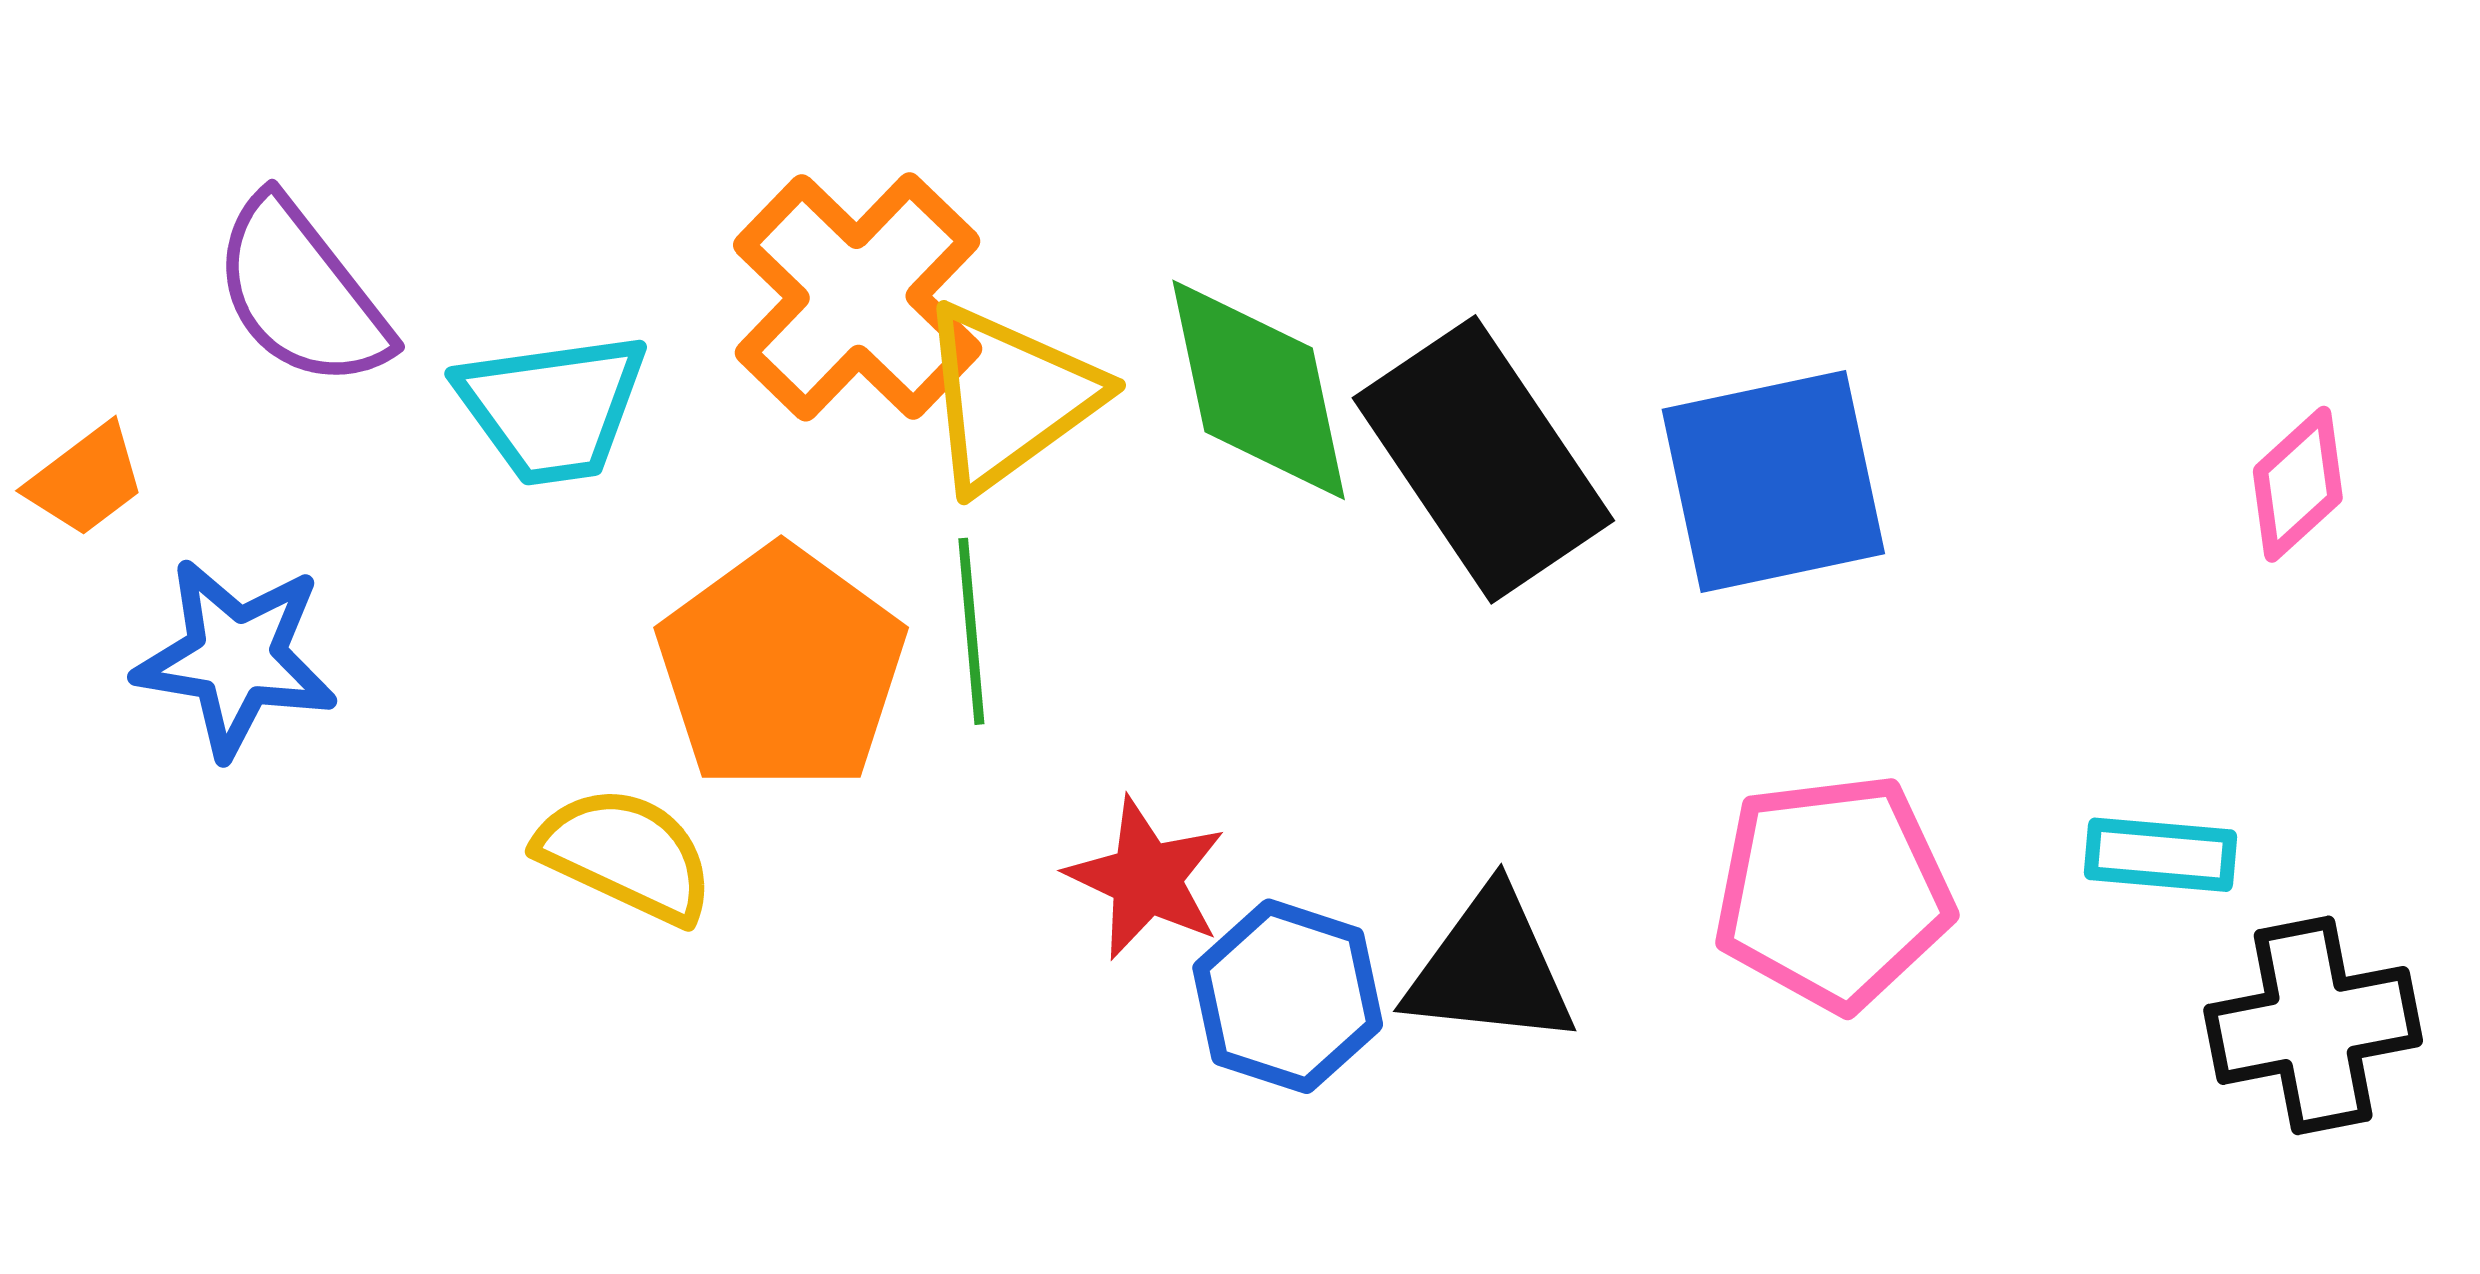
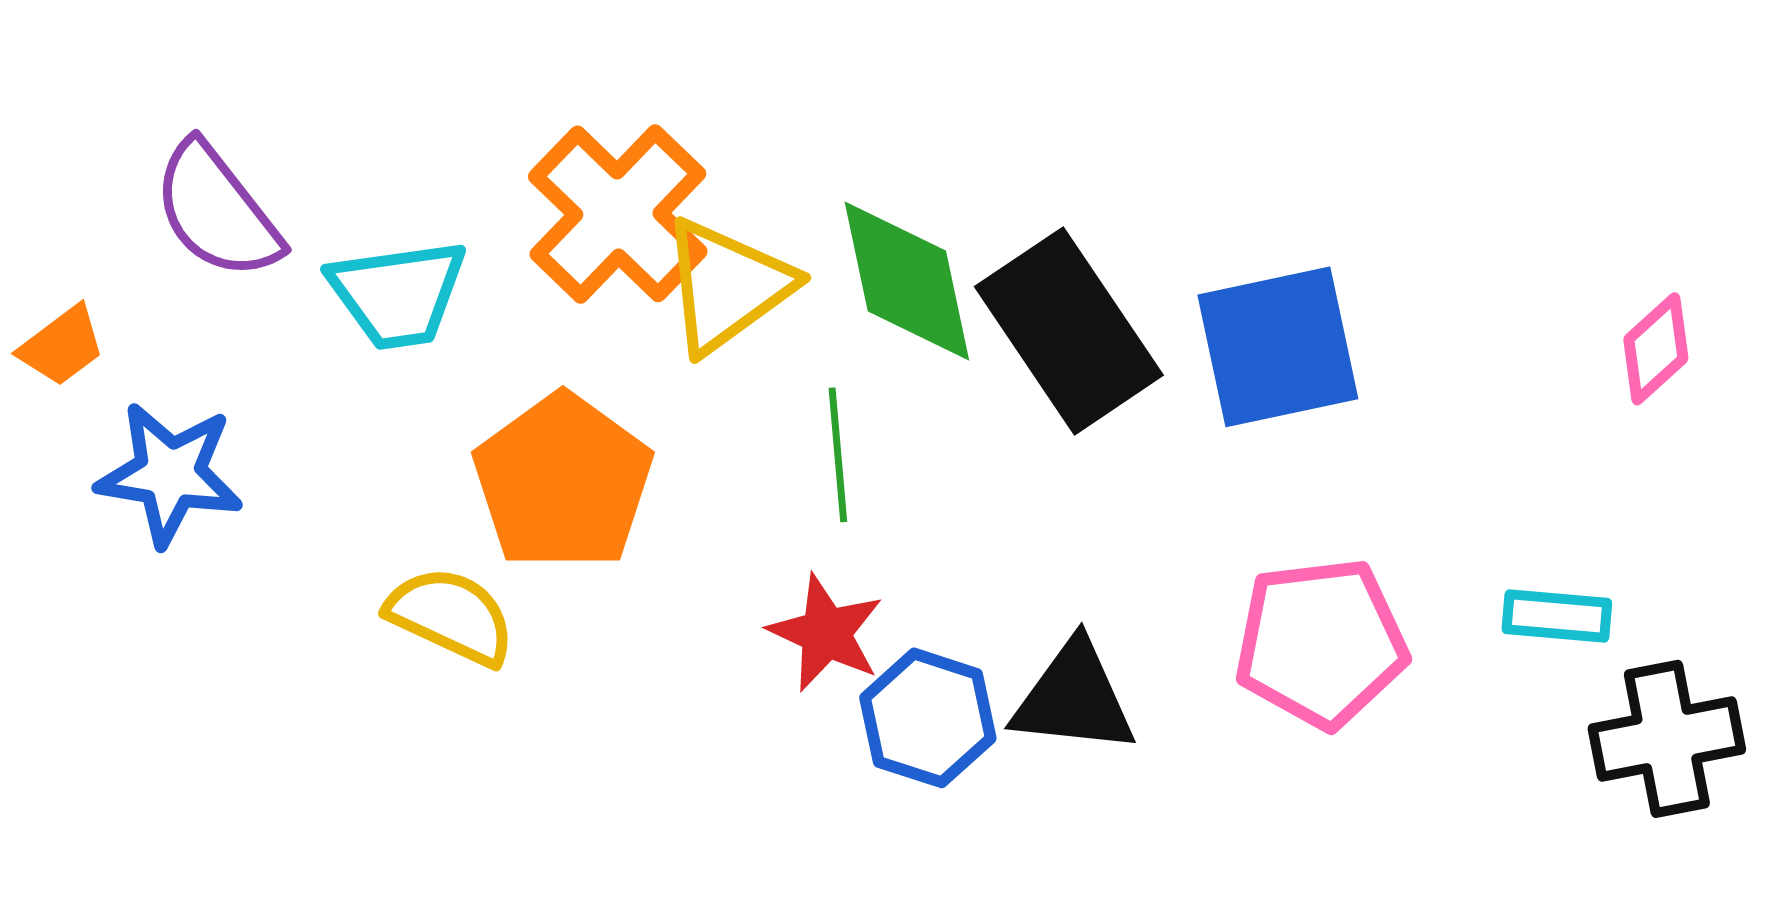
green line: (971, 631) -> (838, 455), moved

